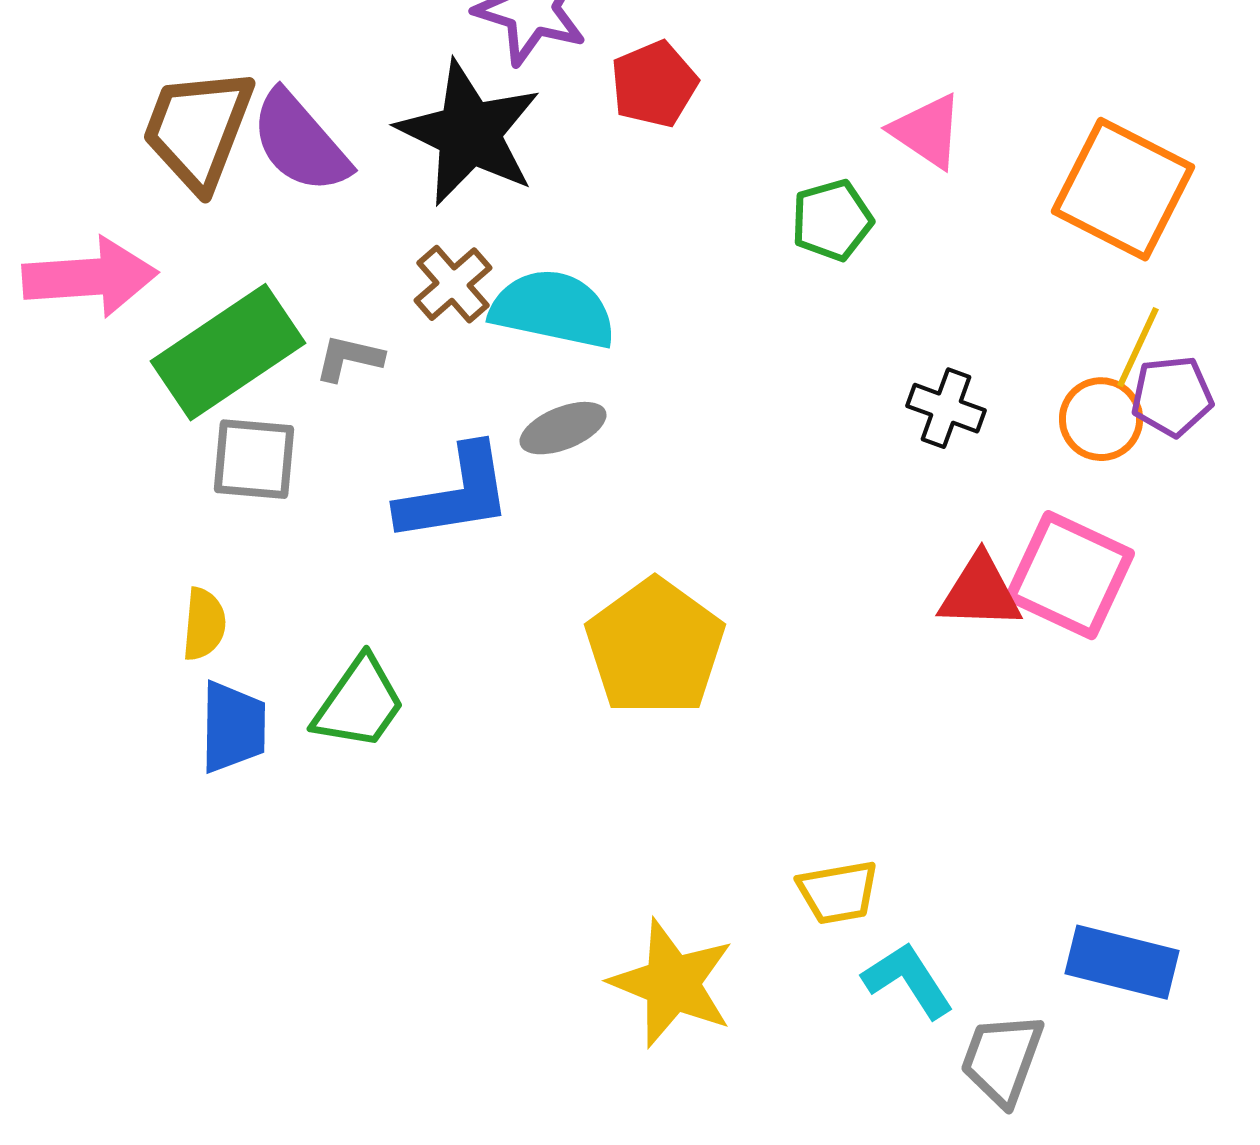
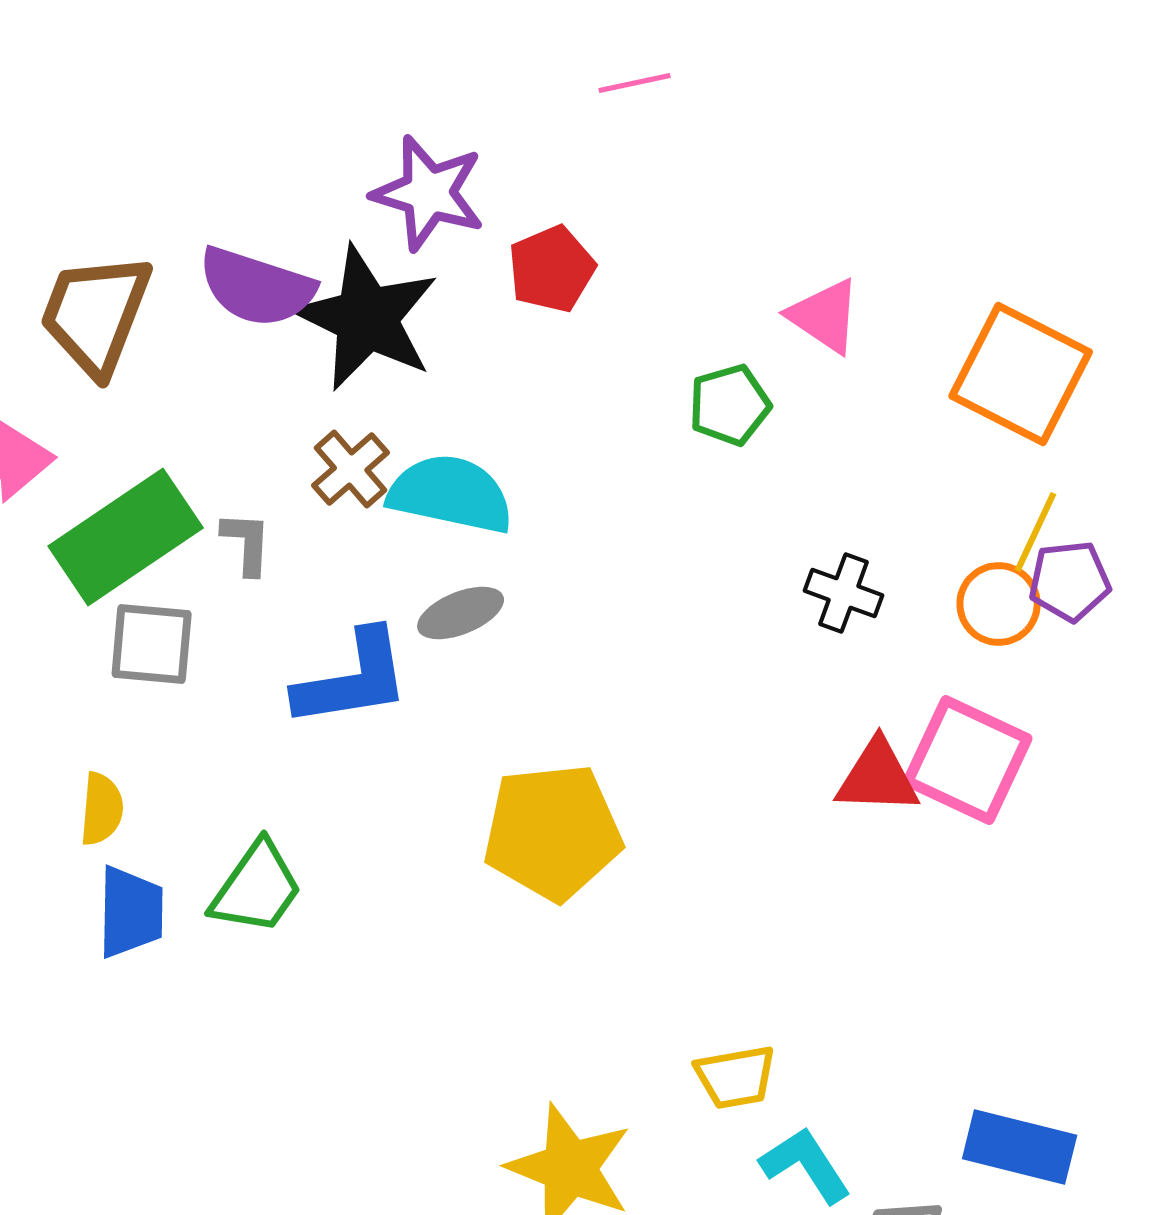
purple semicircle: (300, 142) -> (257, 287), moved, turned -31
gray L-shape: (349, 358) -> (247, 543), turned 80
yellow pentagon: (655, 647) -> (553, 832), turned 30

